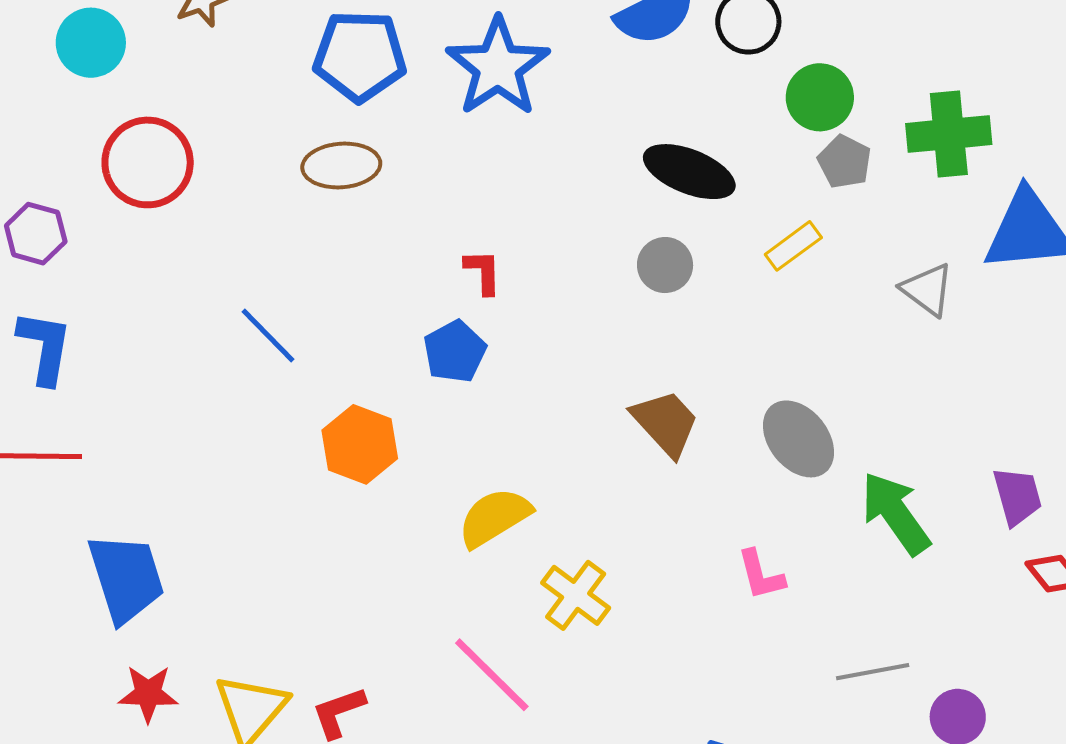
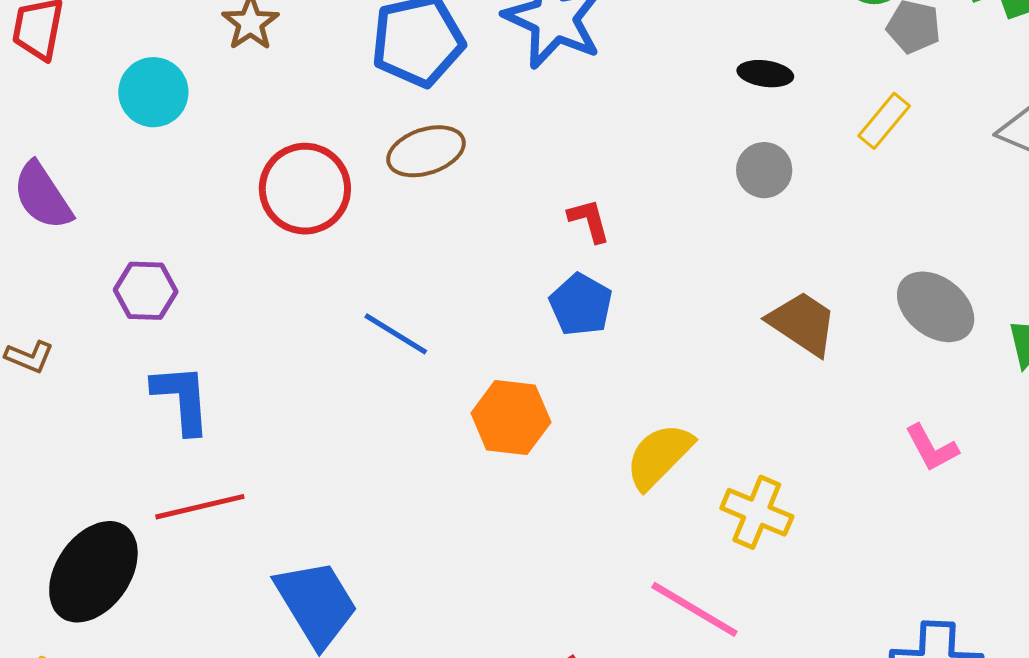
red circle: (148, 162) -> (305, 189), moved
black ellipse: (689, 172) -> (765, 74), size x0.6

